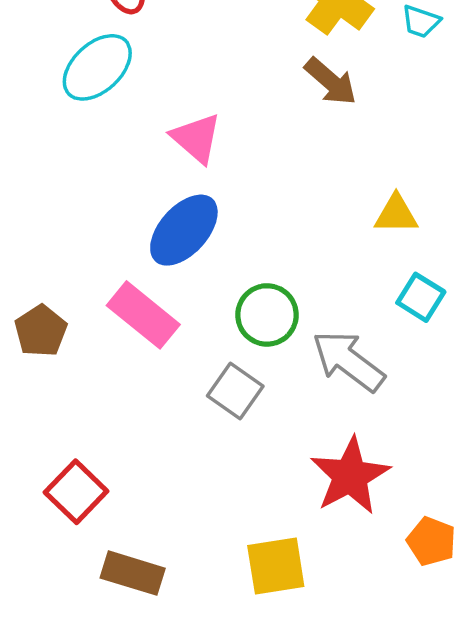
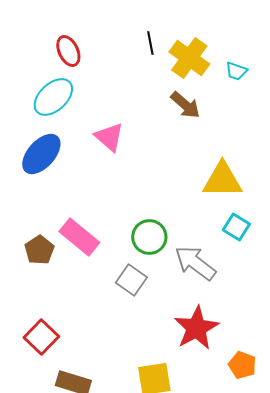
yellow triangle: (396, 214) -> (222, 180), size x1.6
blue ellipse: (184, 230) -> (41, 154), moved
brown pentagon: (41, 331) -> (39, 250), moved

